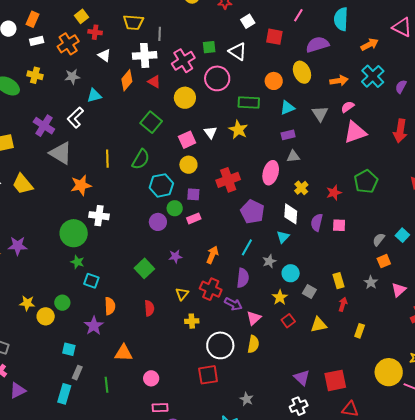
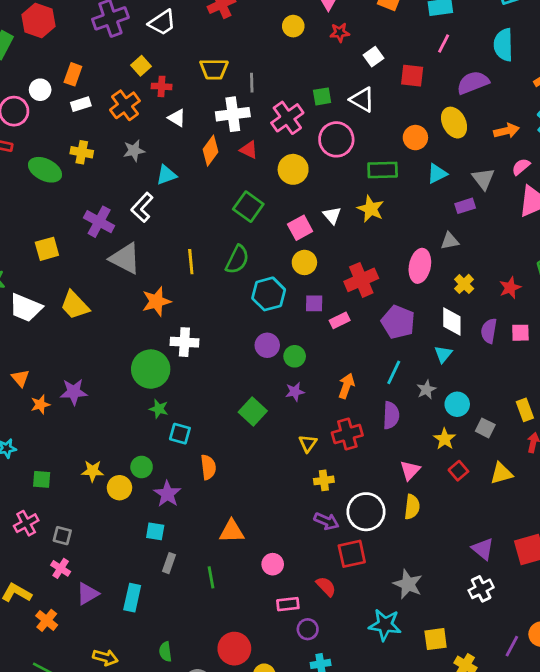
purple rectangle: (288, 135) -> (465, 206), moved
green circle: (175, 208) -> (295, 356), moved
pink rectangle: (194, 218) -> (340, 320), moved
red cross: (211, 289) -> (347, 434), turned -35
purple arrow: (233, 304) -> (326, 521), moved
red semicircle: (149, 308) -> (326, 586), moved, turned -35
purple star: (94, 326) -> (167, 494), moved
cyan rectangle: (64, 394) -> (132, 598), moved
gray star: (247, 399) -> (408, 584), size x1.5

